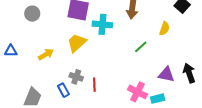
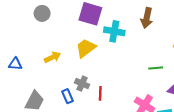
green line: (141, 47) -> (156, 68), moved, turned 32
blue triangle: (11, 51) -> (15, 64), moved

